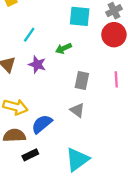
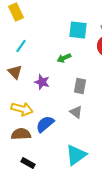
cyan line: (29, 35) -> (21, 46), moved
purple star: (37, 64) -> (42, 82), moved
black rectangle: (30, 155) -> (28, 163), moved, turned 56

